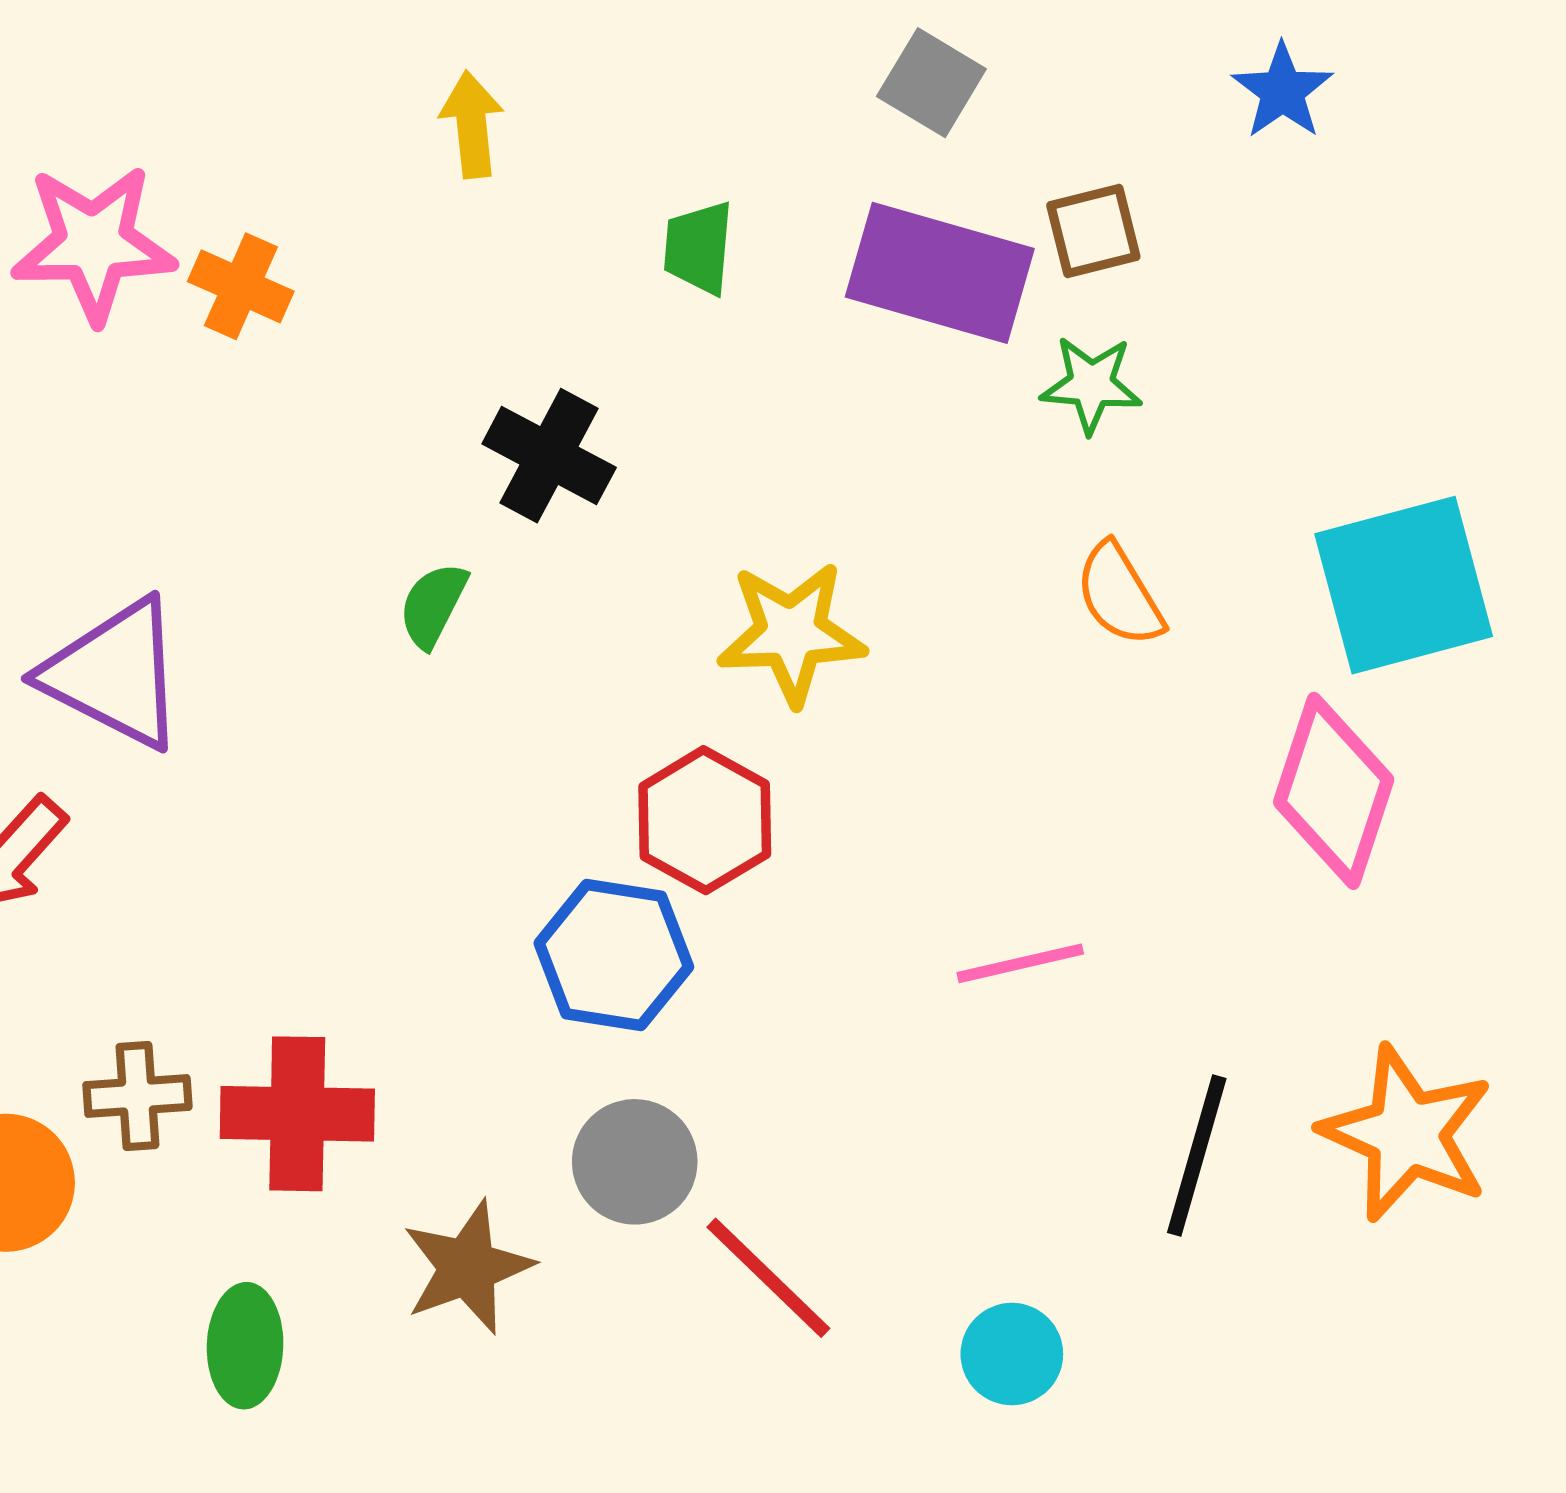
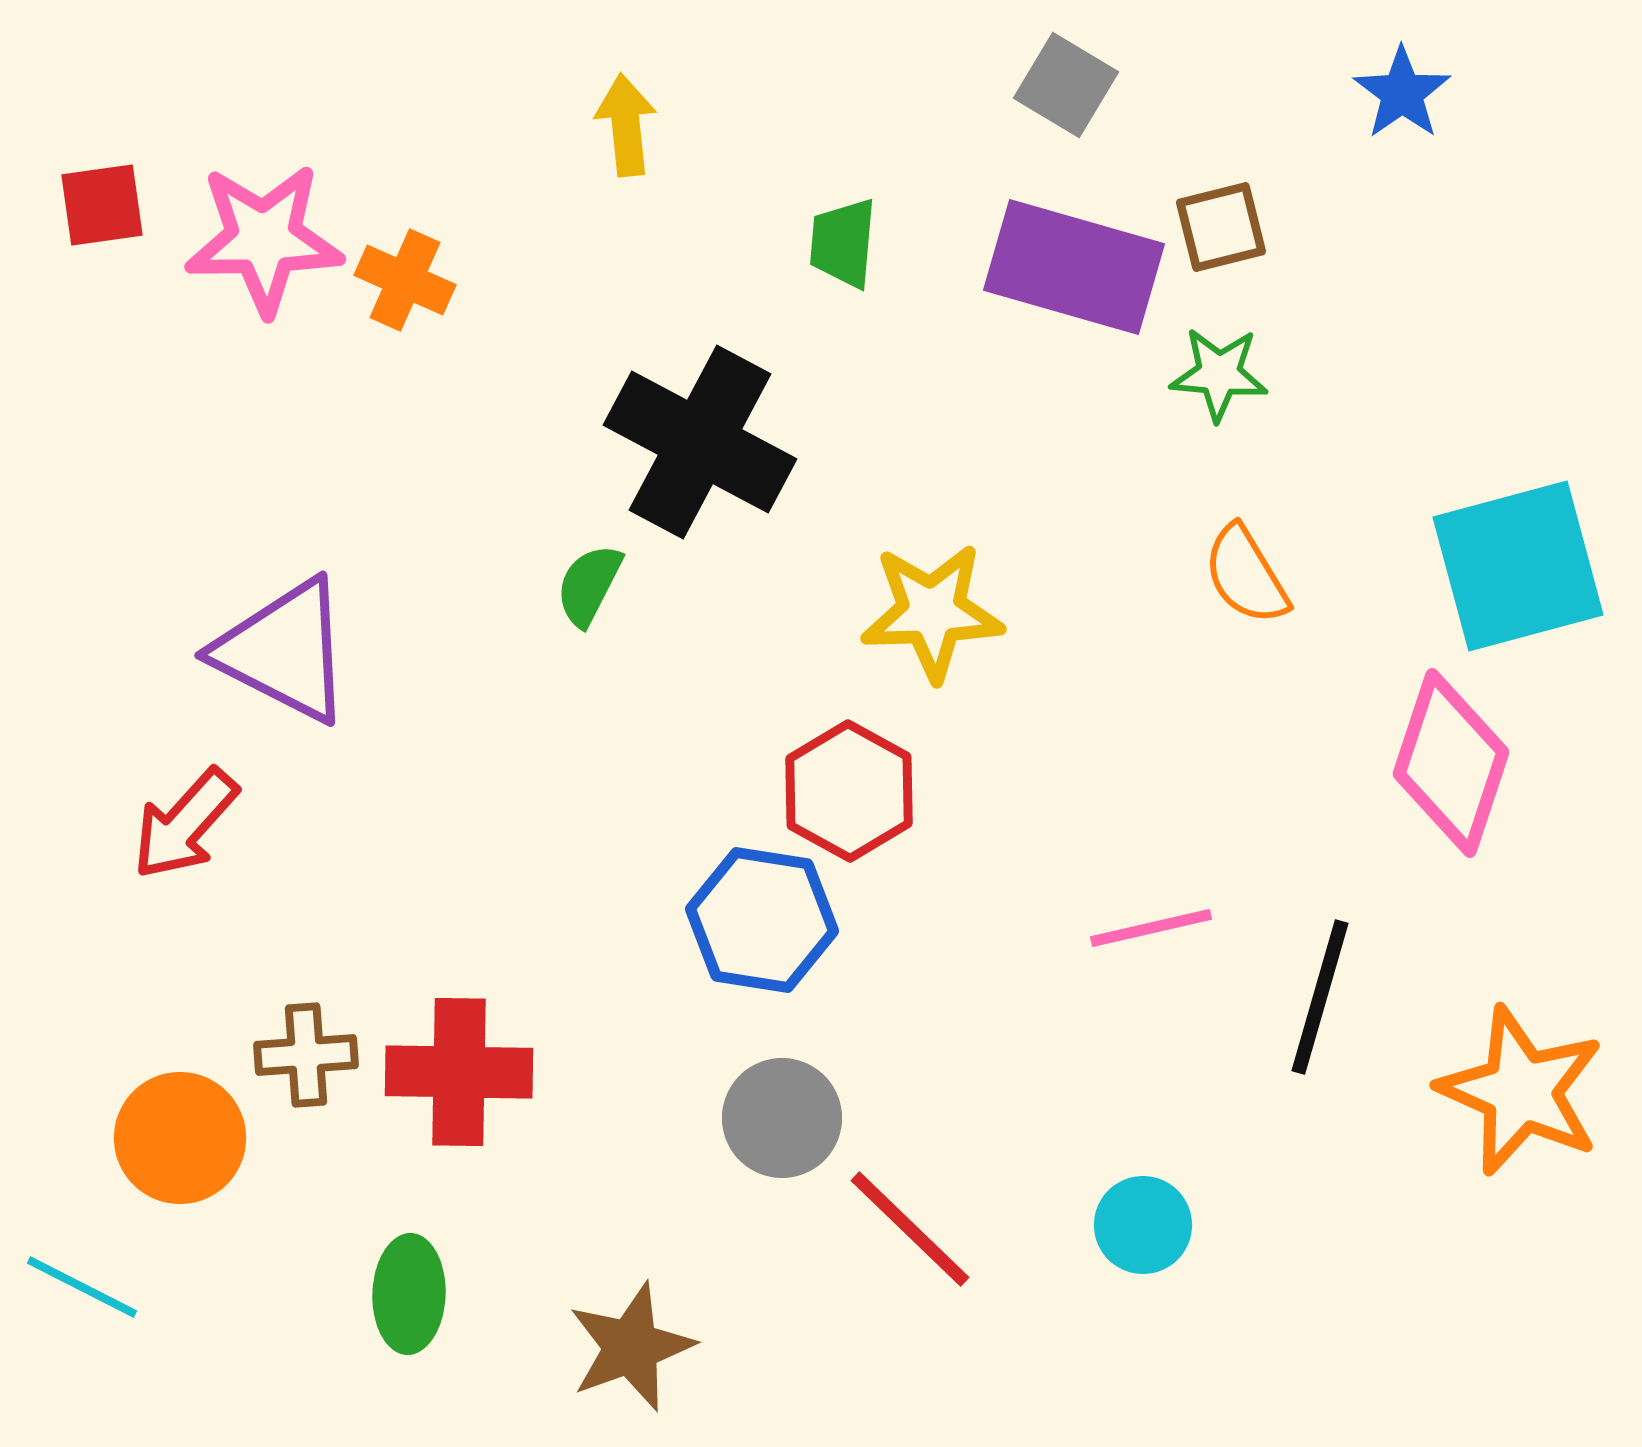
black cross: (549, 456) -> (700, 442), size x1.5
black line: (1197, 1156) -> (1320, 997), moved
brown star: (468, 1267) -> (631, 1347), moved
cyan circle: (1012, 1354) -> (1143, 1225), moved

